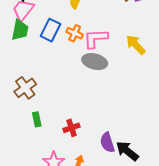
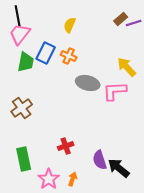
green trapezoid: (20, 30) -> (26, 62), moved
pink L-shape: (96, 38) -> (115, 91), moved
green rectangle: (37, 119) -> (24, 159), moved, size x1.6

